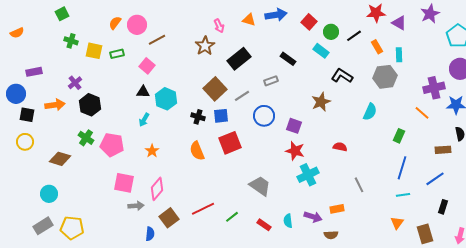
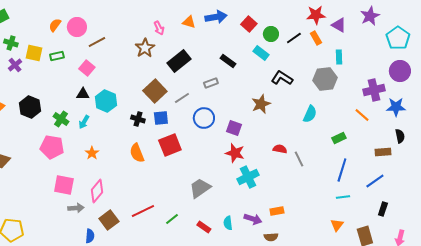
orange rectangle: (377, 47) -> (316, 38), moved
purple cross: (75, 83) -> (15, 65), moved
green rectangle: (399, 136) -> (339, 138), turned 40
green cross: (86, 138) -> (61, 119), moved
gray line: (359, 185) -> (299, 159), moved
gray trapezoid: (260, 186) -> (200, 188), turned -70

